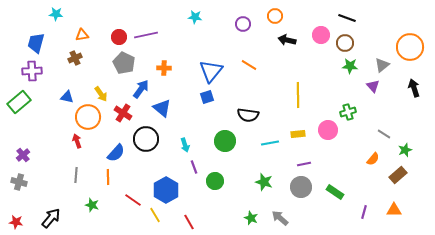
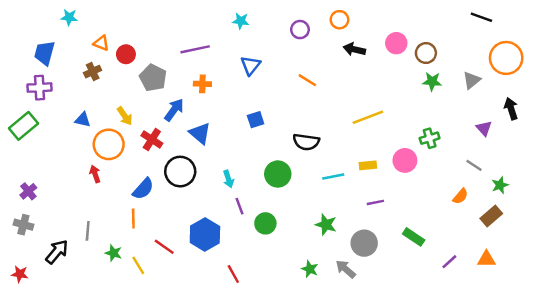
black line: (347, 18) -> (481, 17), moved
orange triangle: (82, 35) -> (101, 43), turned 32
purple line: (146, 35) -> (195, 49), moved
red circle: (119, 37) -> (126, 54), moved
blue triangle: (211, 71) -> (251, 65), moved, size x0.7
purple triangle: (373, 86) -> (484, 128), moved
yellow line: (298, 95) -> (368, 117), turned 70
gray line: (76, 175) -> (88, 231), moved
gray circle: (301, 187) -> (364, 243), moved
purple line: (364, 212) -> (449, 262), turned 32
yellow line: (155, 215) -> (138, 265), moved
black arrow: (51, 218) -> (57, 252), moved

